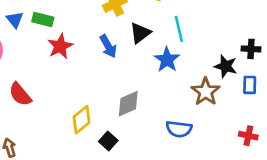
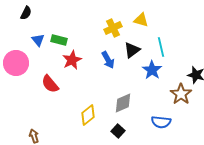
red semicircle: (20, 94) -> (50, 84), moved
black square: (108, 141) -> (118, 131), moved

